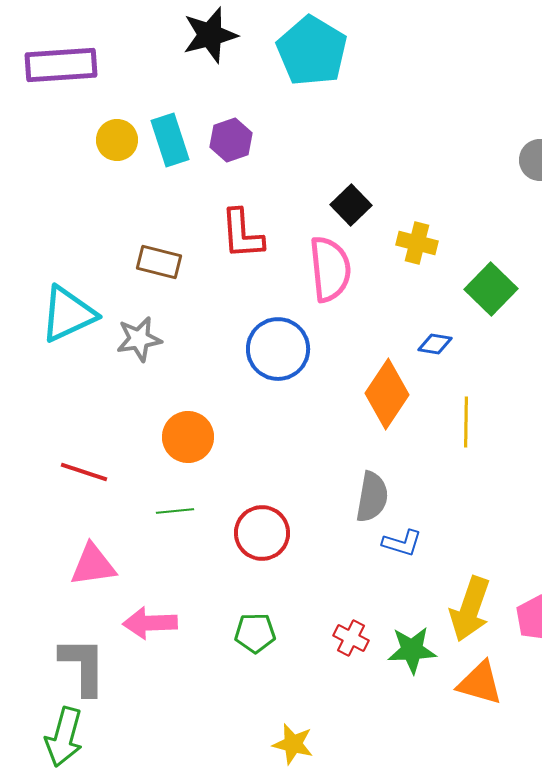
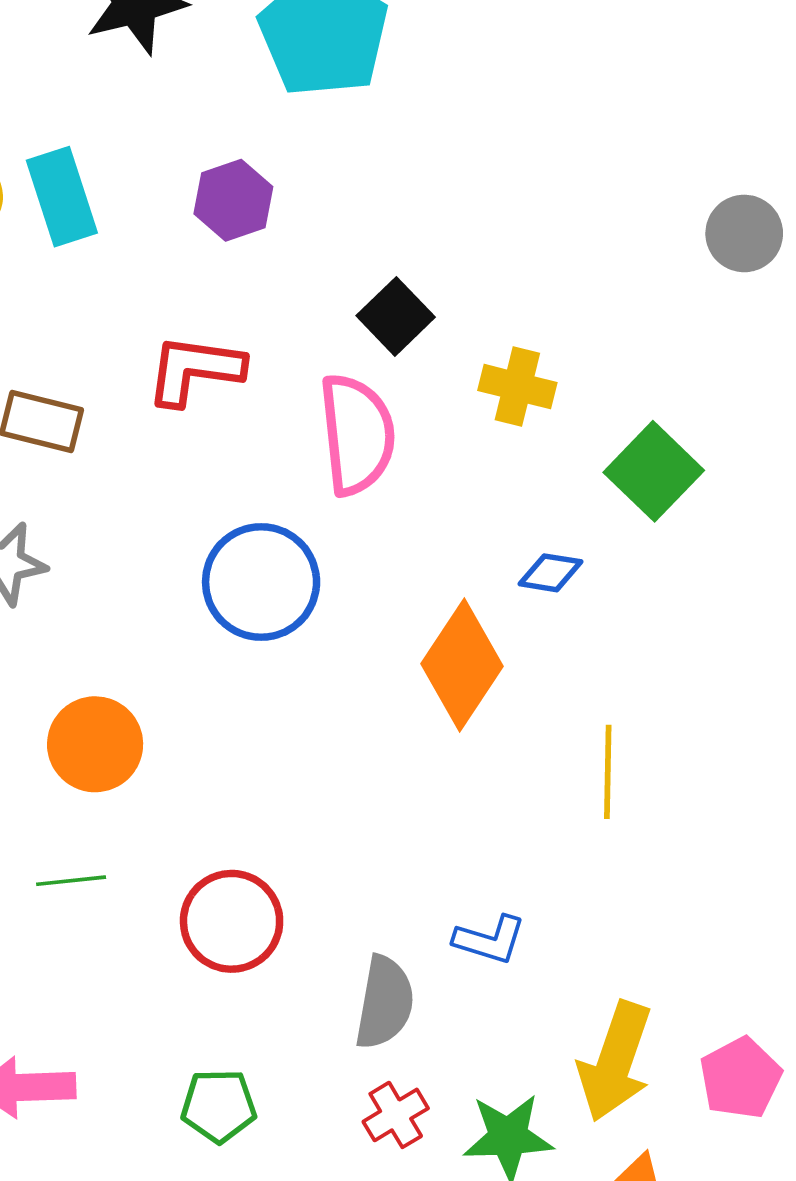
purple hexagon: (231, 140) -> (233, 200), moved
red L-shape: (242, 234) -> (195, 370), turned 102
yellow line: (466, 422) -> (608, 772), moved
gray semicircle: (372, 497) -> (385, 1002), moved
red cross: (351, 638) -> (396, 1115), turned 32

